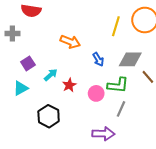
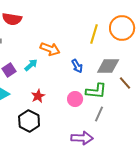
cyan arrow: (51, 75) -> (31, 65), moved
red star: (69, 85) -> (38, 96), moved

